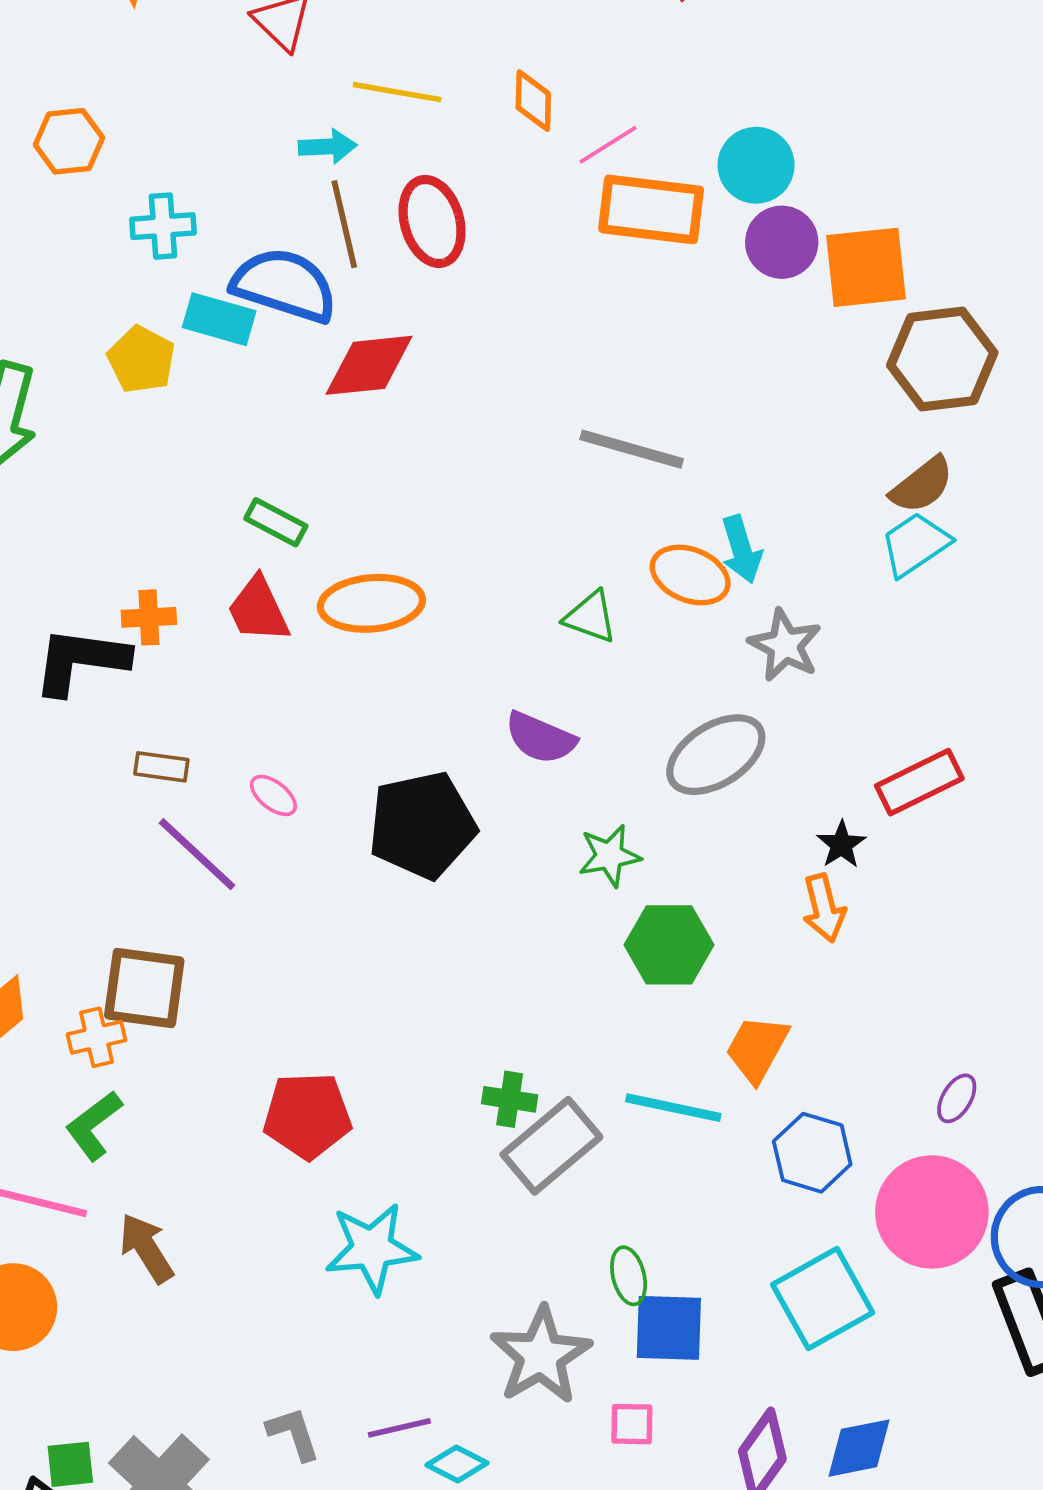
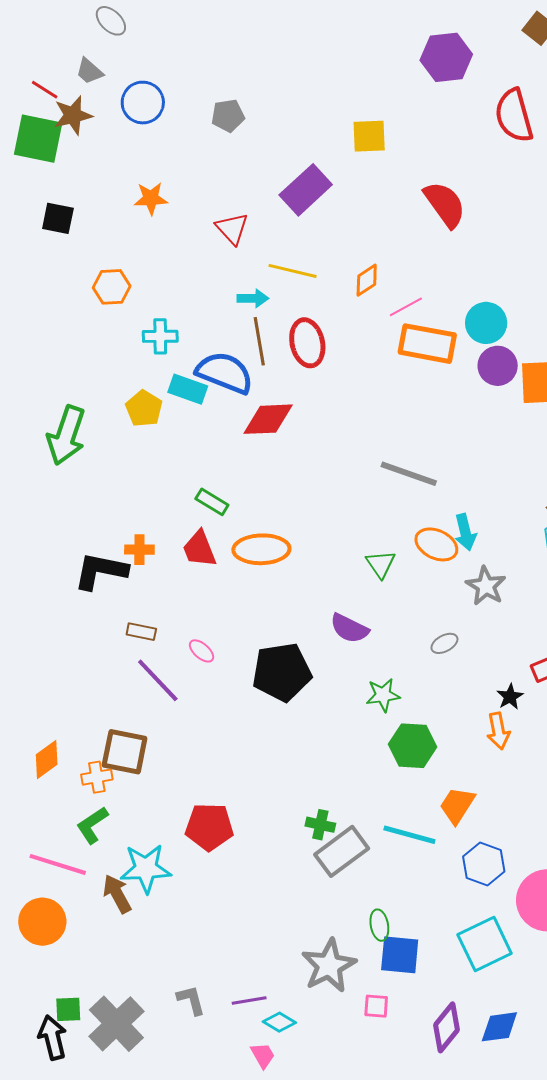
orange diamond: (533, 101) -> (367, 280), turned 52
green triangle: (591, 617) -> (381, 564), turned 32
gray ellipse: (716, 755) -> (444, 643), size x0.5
cyan star: (372, 1248) -> (146, 869), moved

